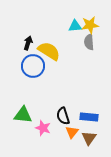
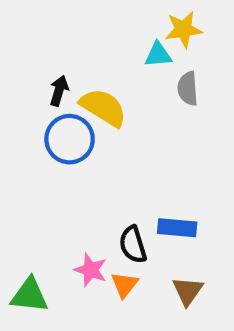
yellow star: (90, 25) -> (183, 29), moved
green triangle: (23, 115) -> (29, 295), moved
blue rectangle: (89, 117) -> (177, 228), moved
orange triangle: (72, 132) -> (124, 285), moved

